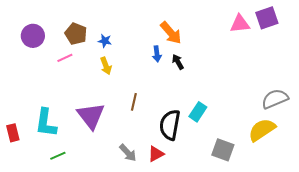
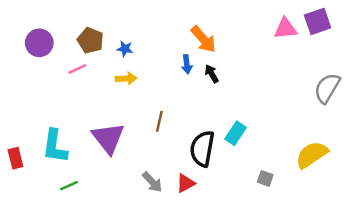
yellow arrow: (106, 66) -> (126, 79), turned -72
gray semicircle: (275, 99) -> (327, 88), moved, turned -36
gray square: (223, 150) -> (265, 178), size x0.6

